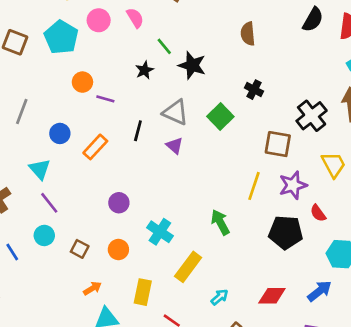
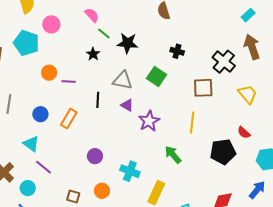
pink semicircle: (135, 18) -> (92, 15), moved
purple star: (293, 185) -> (149, 121), moved
cyan circle: (44, 235) -> (28, 188), moved

